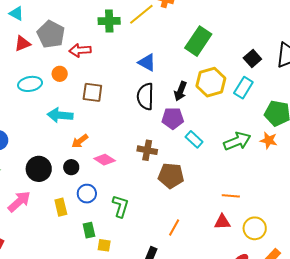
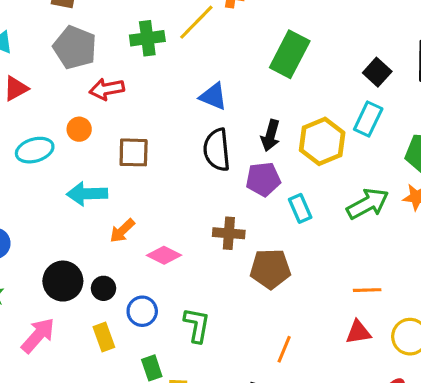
gray pentagon: (51, 34) -> (75, 47), moved
yellow hexagon: (211, 82) -> (322, 141), moved
cyan rectangle: (194, 139) -> (300, 208), turned 30
black circle: (71, 167) -> (104, 288), moved

